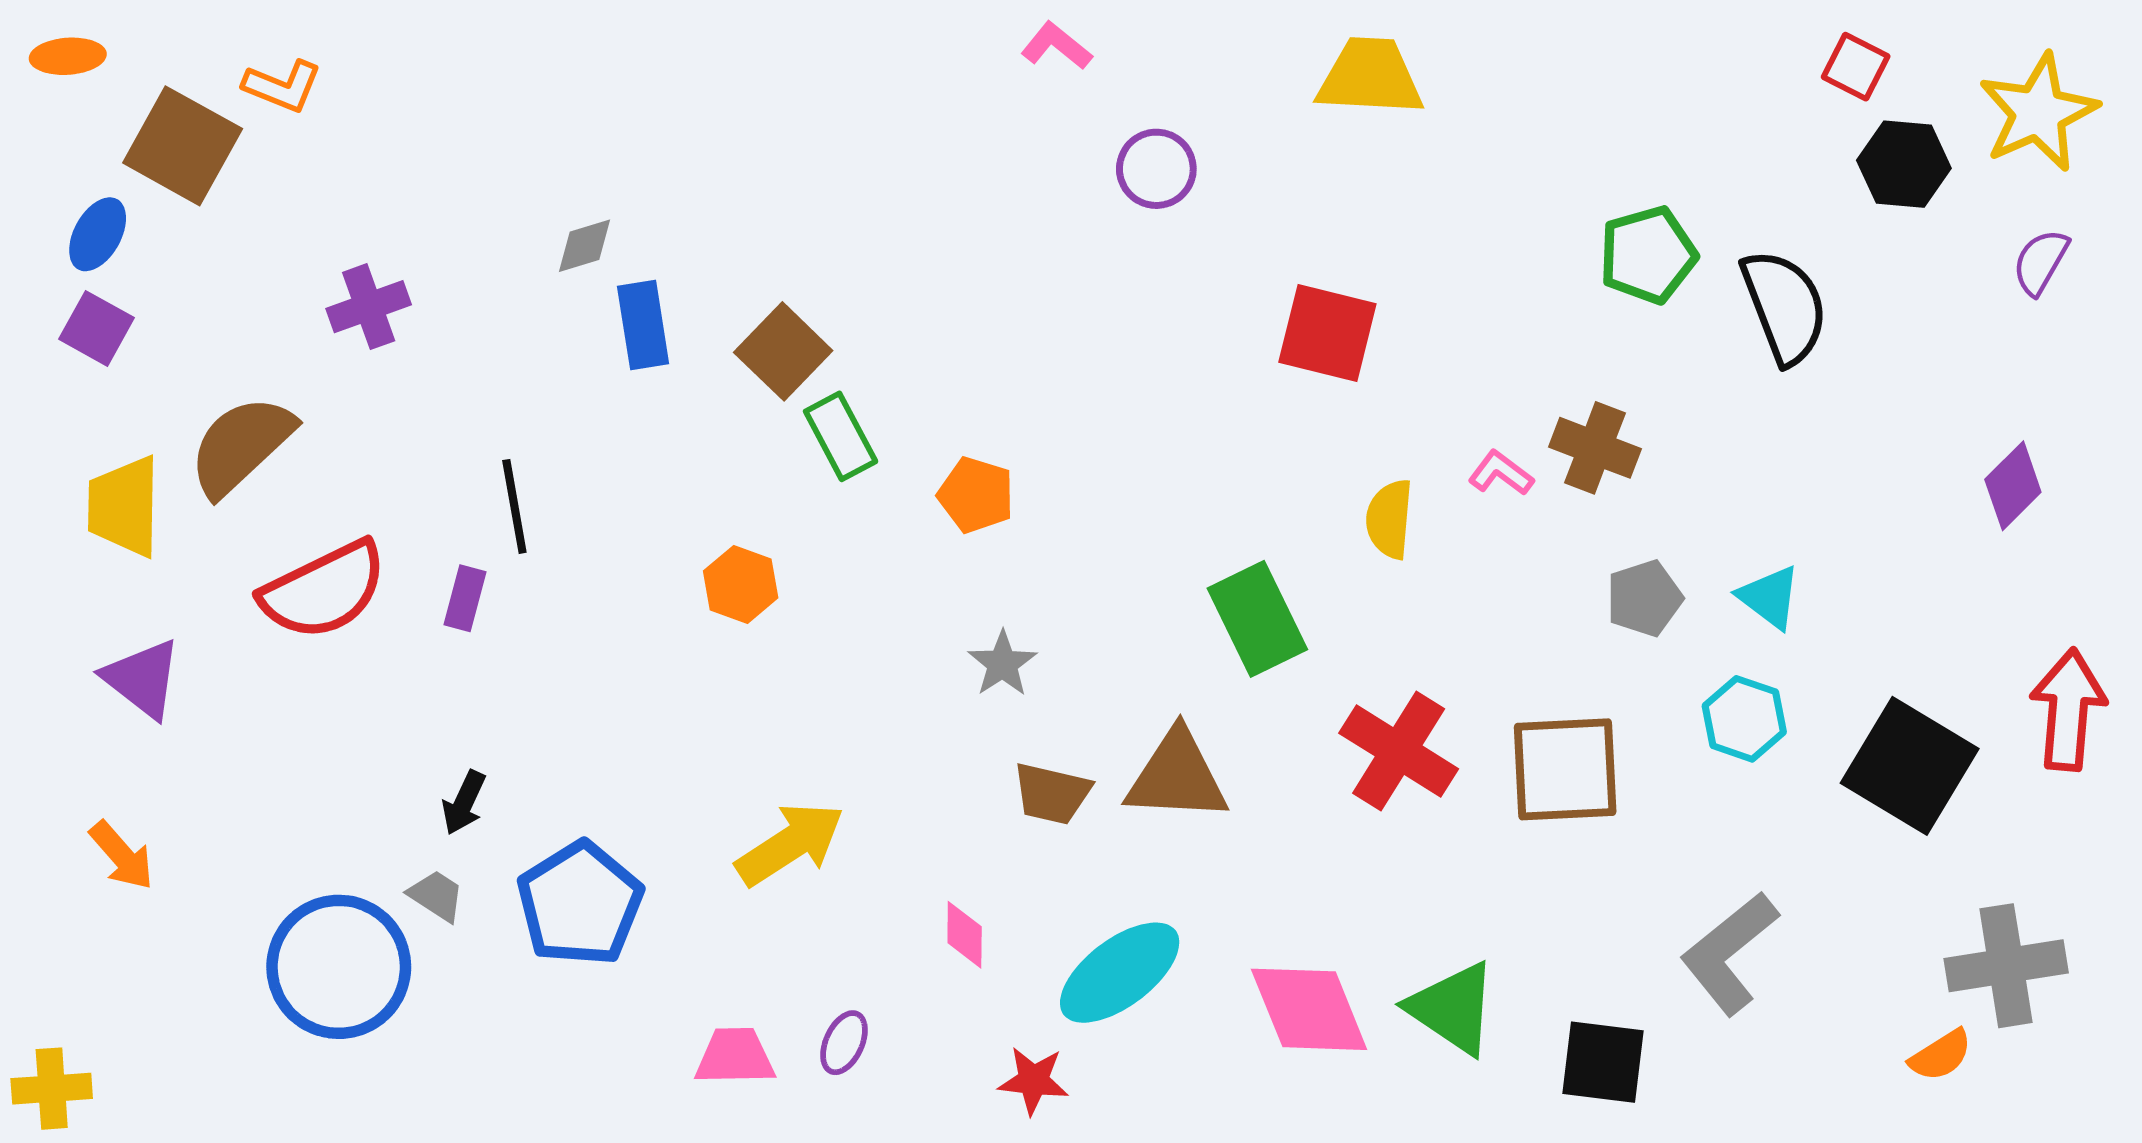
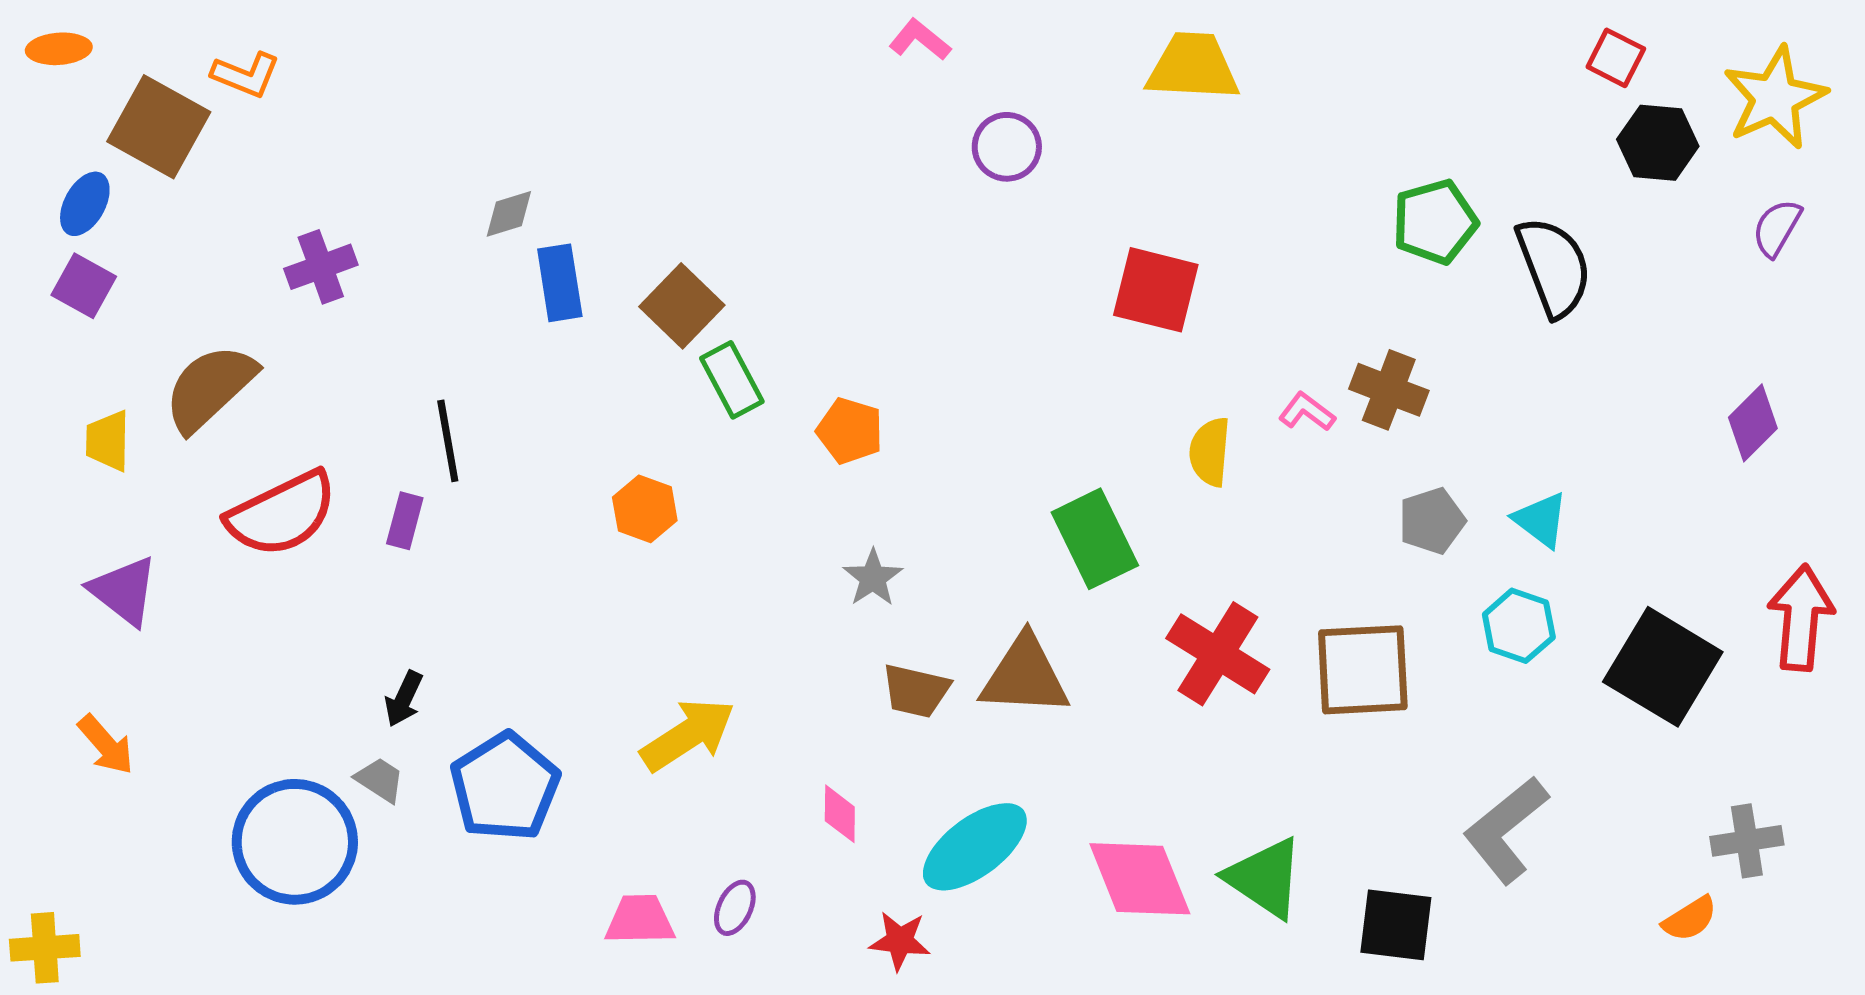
yellow trapezoid: (124, 506) -> (108, 441), size x0.7
gray cross: (2006, 966) -> (1747, 841), size x0.7

